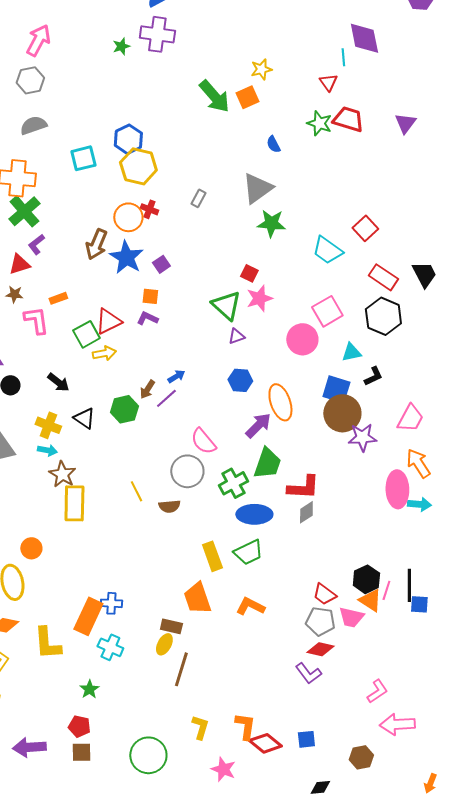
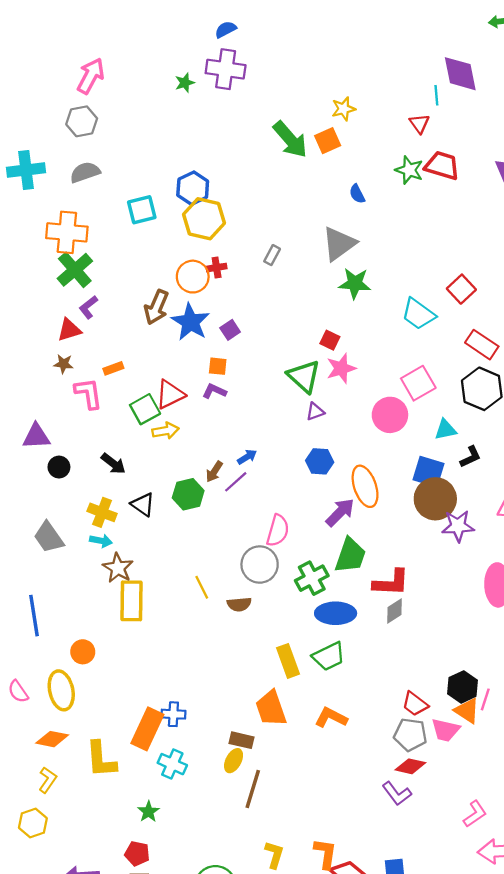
red cross: (149, 209) -> (217, 268), turned -30
pink semicircle: (203, 441) -> (278, 531), turned -124

